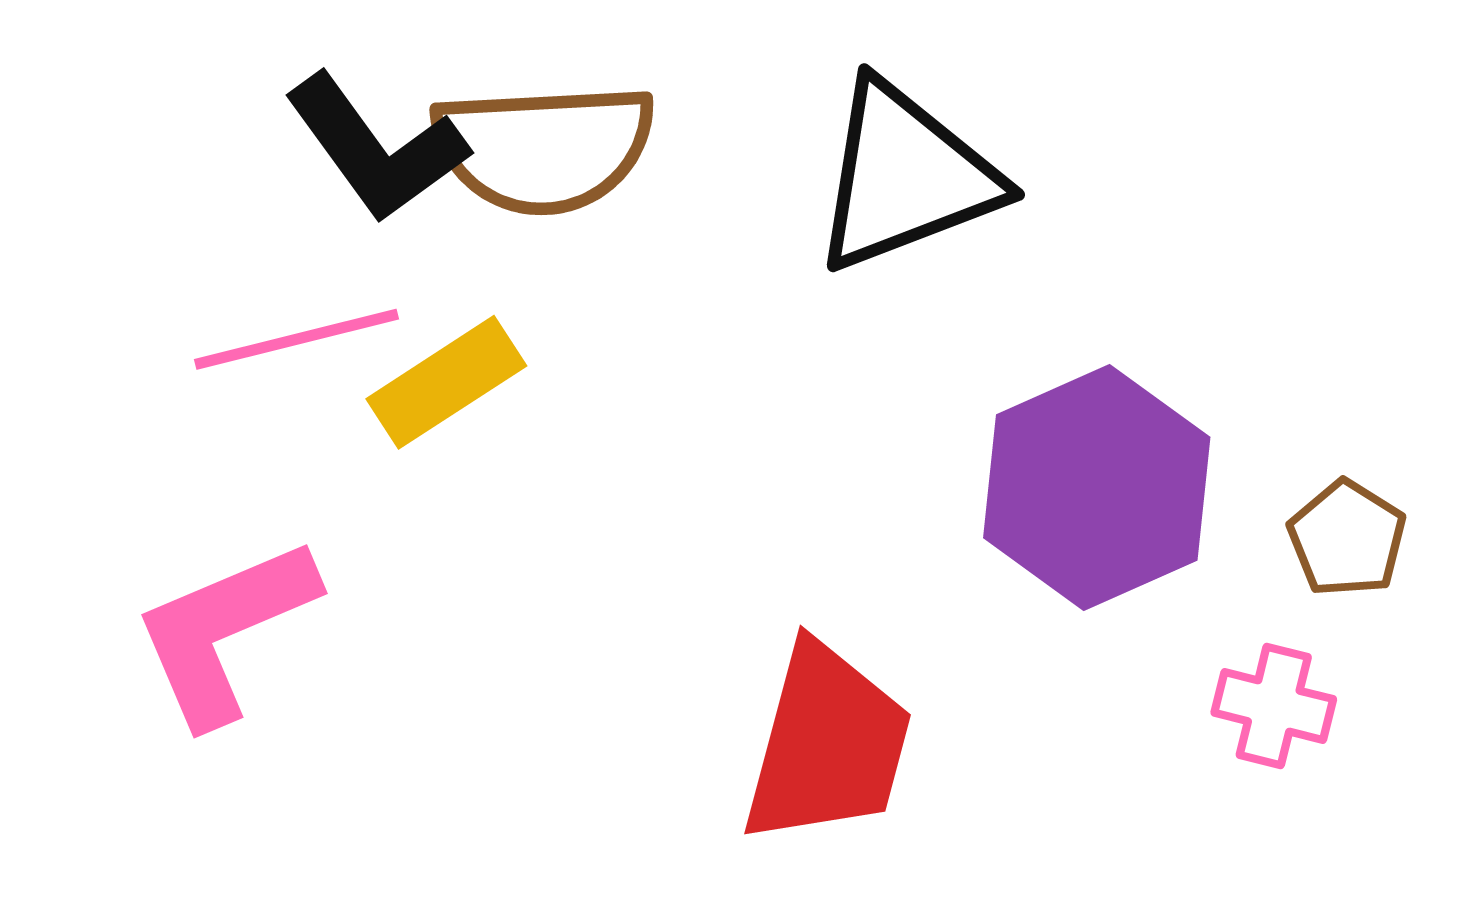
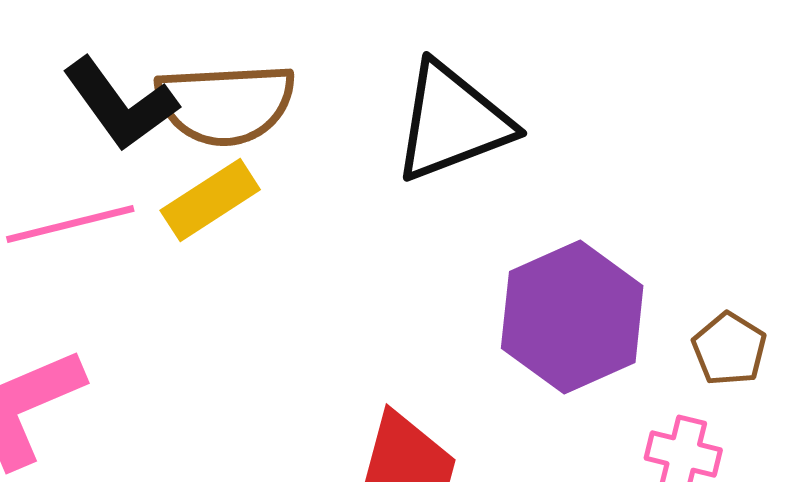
yellow rectangle: (446, 382) -> (210, 200), moved

